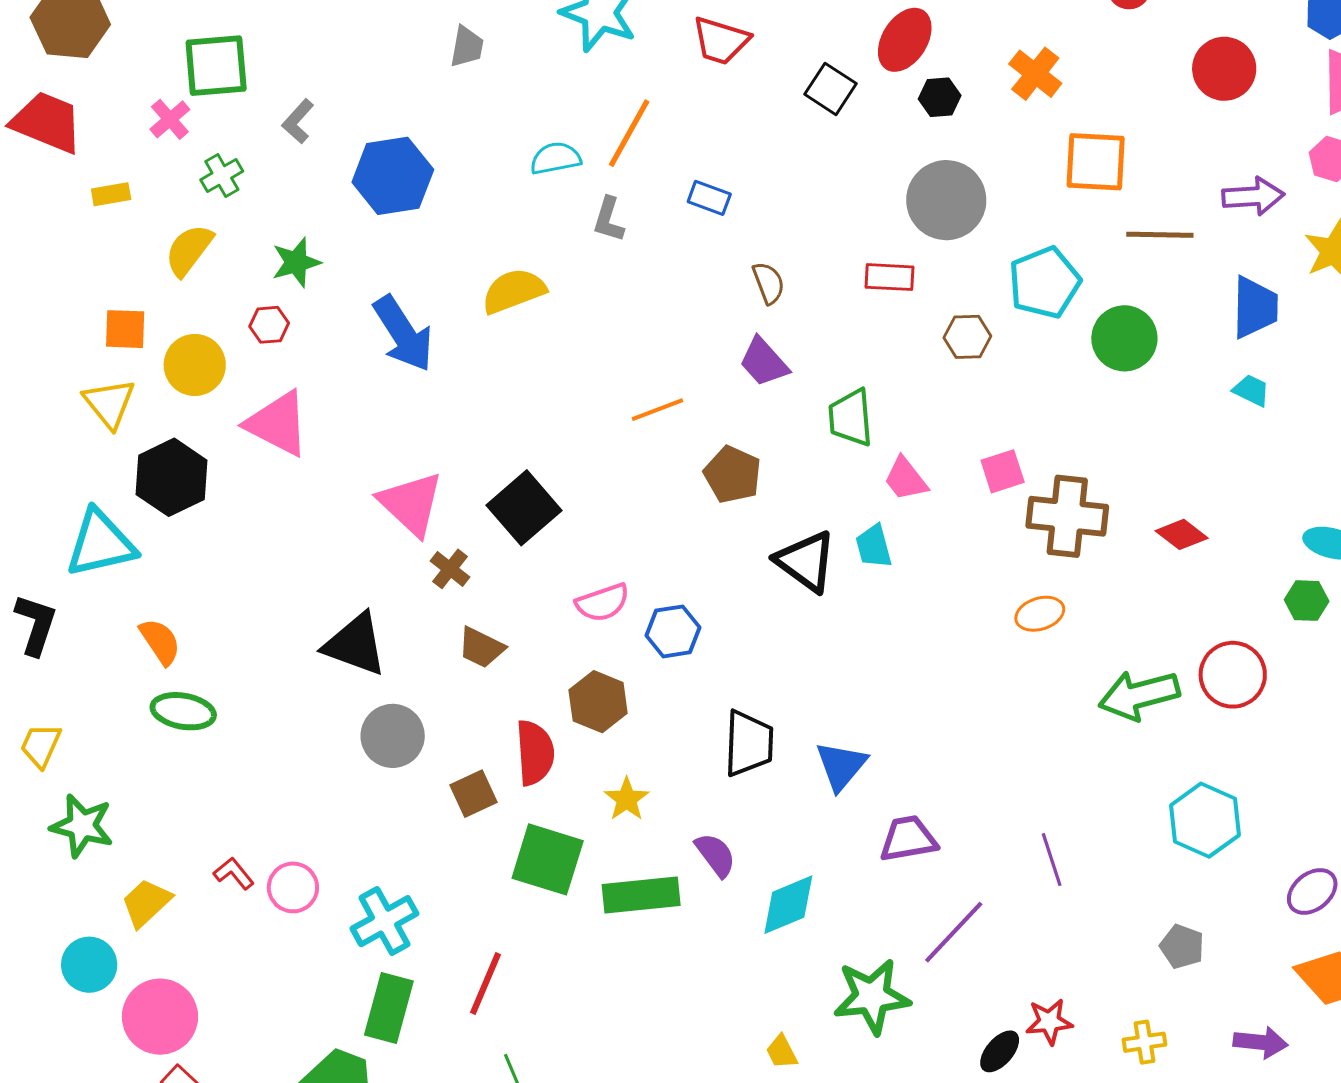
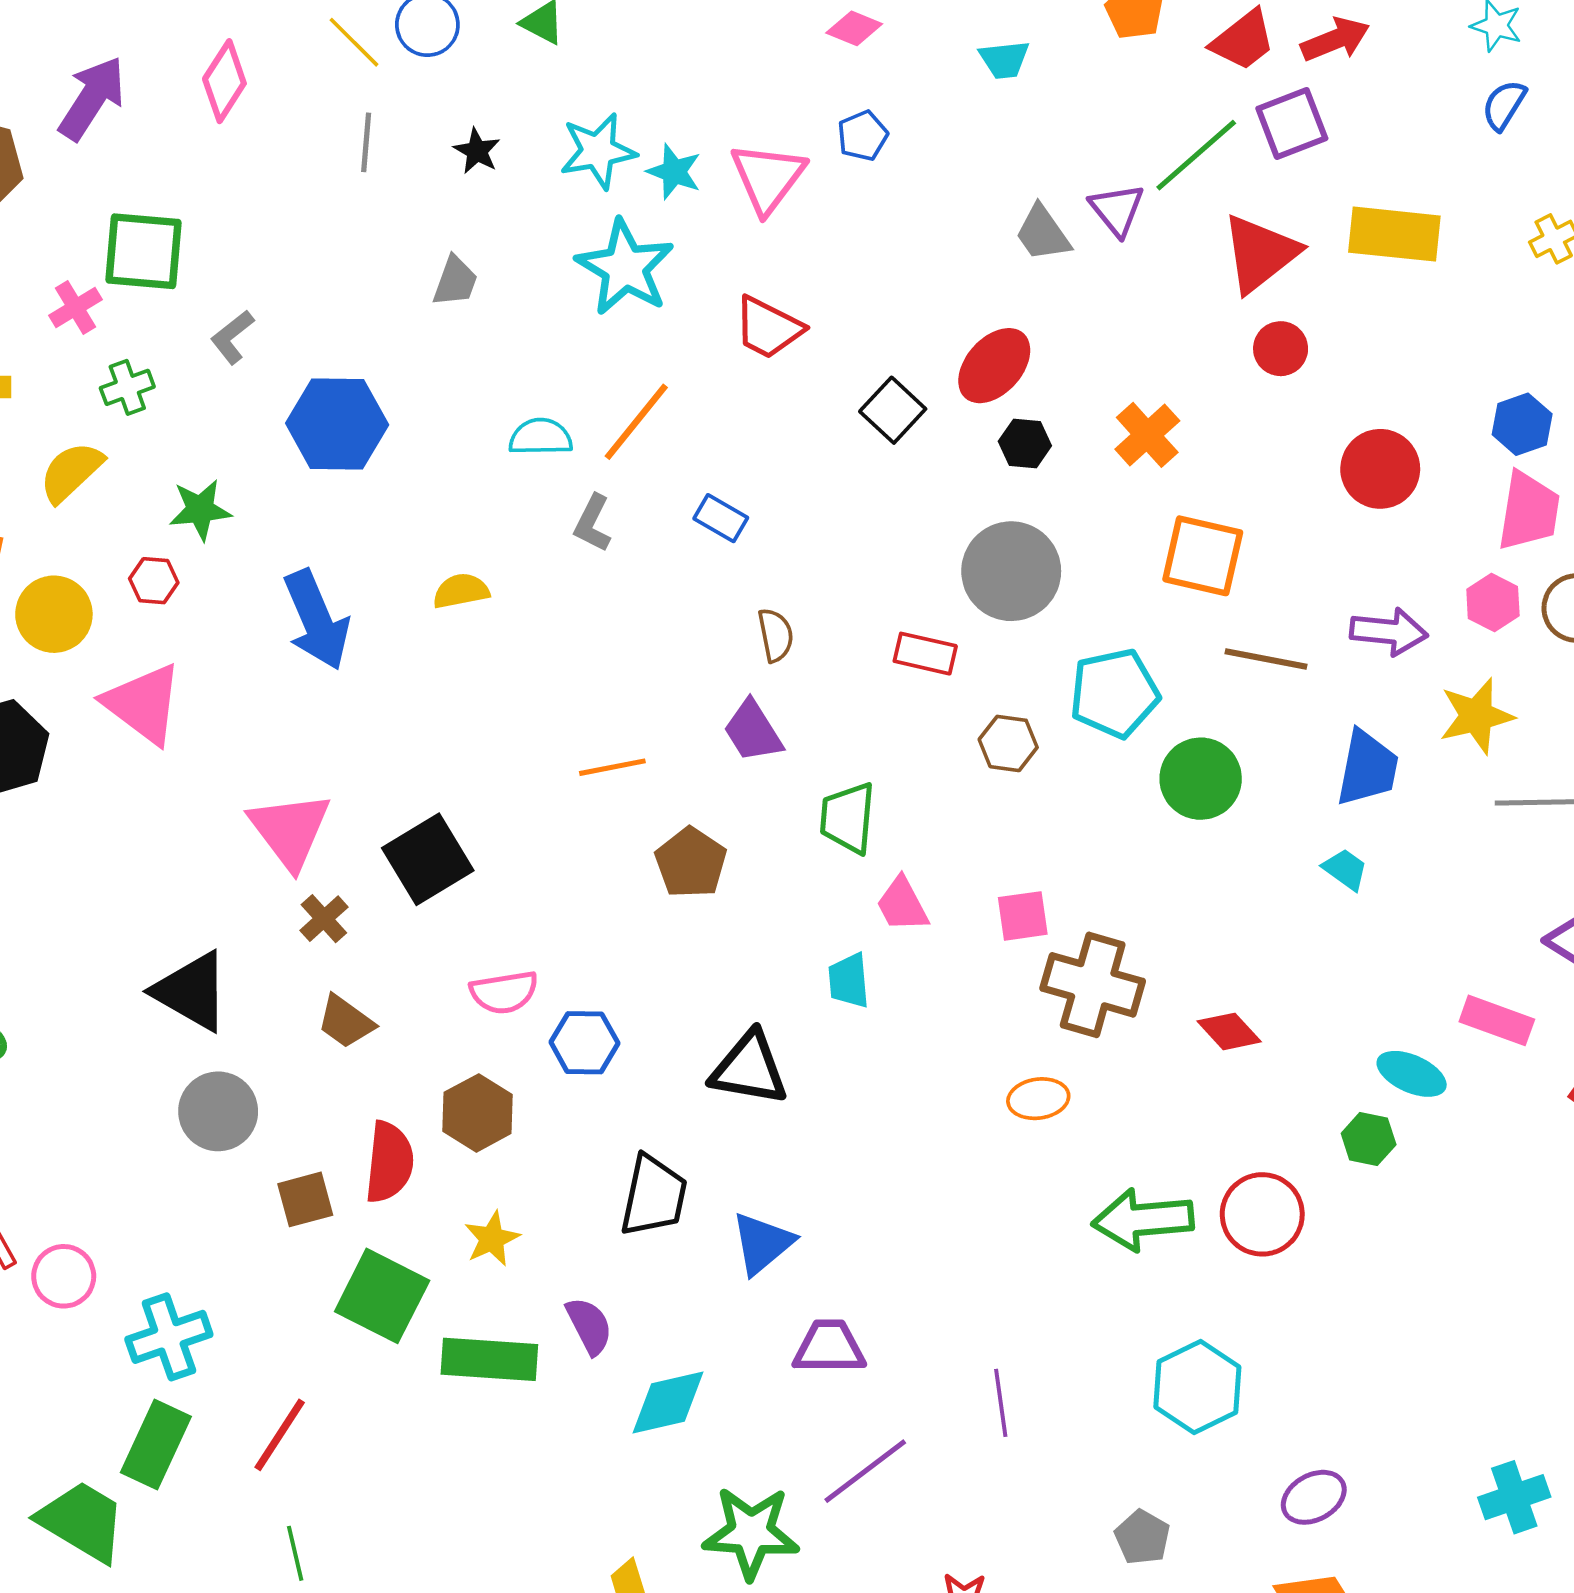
yellow semicircle: (514, 291) -> (461, 591), size x0.7
black triangle: (806, 561) -> (749, 1068), moved, turned -36

